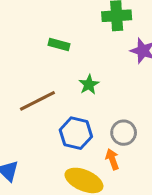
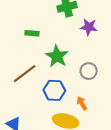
green star: (89, 85) -> (57, 56), size x1.6
gray circle: (124, 133) -> (89, 71), moved

